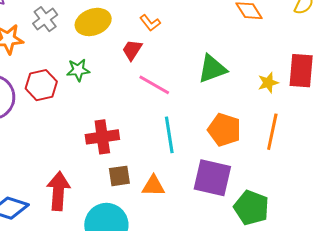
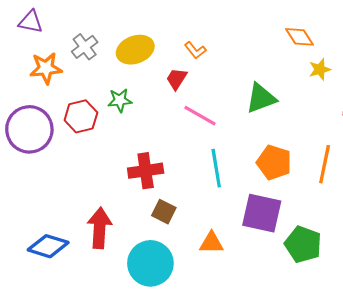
yellow star: (268, 83) -> (320, 69), moved
brown square: (119, 176) -> (164, 212), turned 35
orange triangle: (153, 186) -> (211, 243), moved

